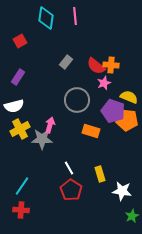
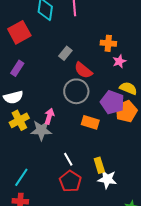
red square: (20, 41) -> (19, 32), size x1.6
orange cross: (111, 65) -> (108, 43), moved
red semicircle: (96, 66) -> (83, 70), moved
pink star: (104, 83) -> (119, 61), moved
orange pentagon: (127, 120) -> (126, 111), turned -30
white star: (122, 191) -> (107, 179), moved

